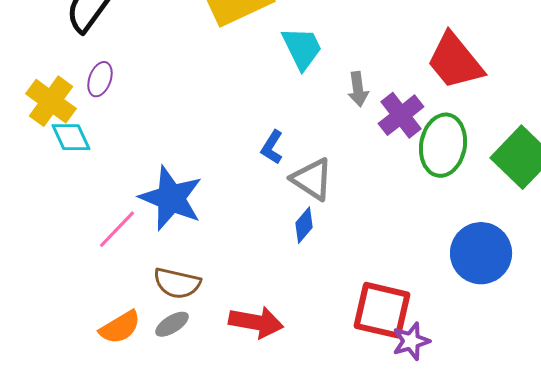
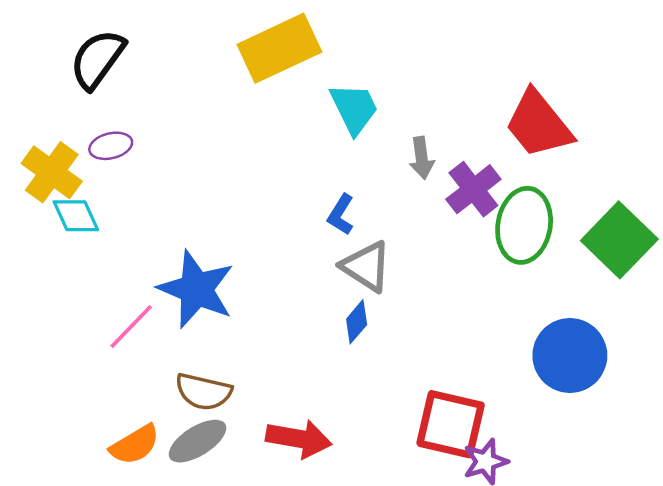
purple ellipse: (100, 79) -> (111, 146), turned 56
blue L-shape: (272, 147) -> (341, 215), moved
gray ellipse: (172, 324) -> (197, 441), size x1.4

